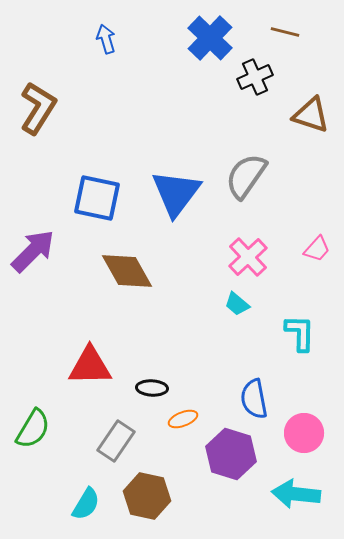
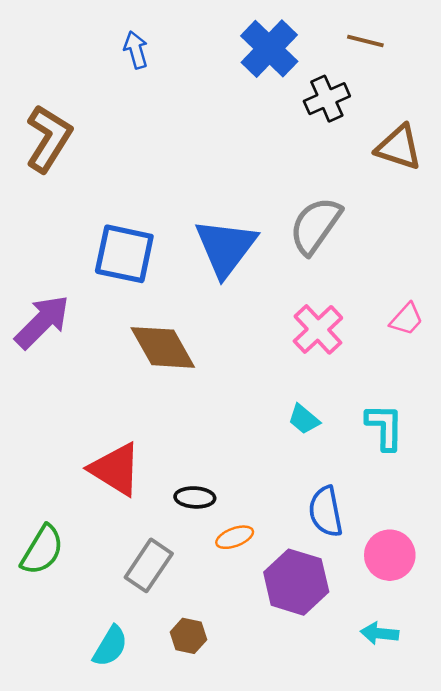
cyan trapezoid: (237, 304) -> (304, 419), moved
red triangle: (90, 366) -> (115, 469), turned 33
cyan arrow: (296, 494) -> (380, 633), size x0.6
brown hexagon: (147, 496) -> (188, 636), size x0.6

